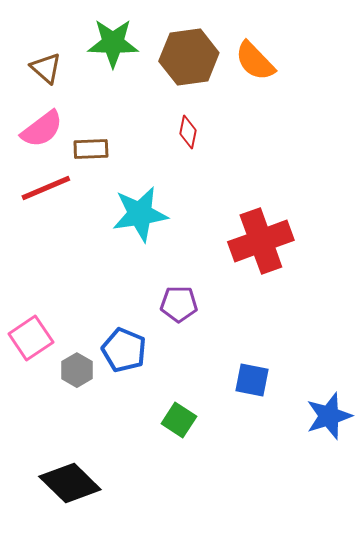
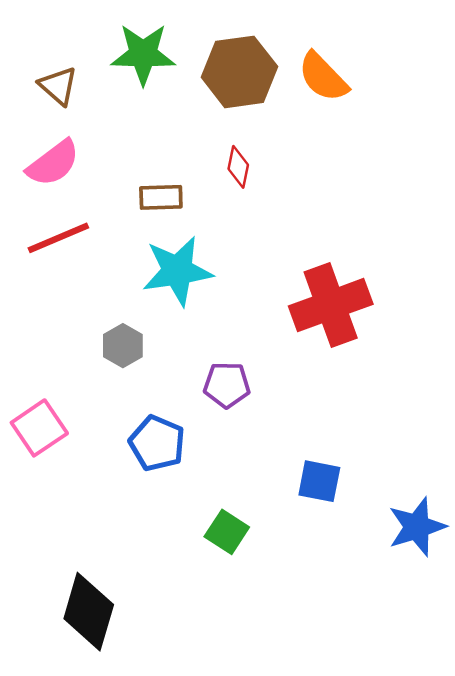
brown rectangle: (91, 149) -> (161, 197), moved
gray hexagon: (77, 370) -> (123, 346), moved
black diamond: (70, 483) -> (89, 612), turned 62

